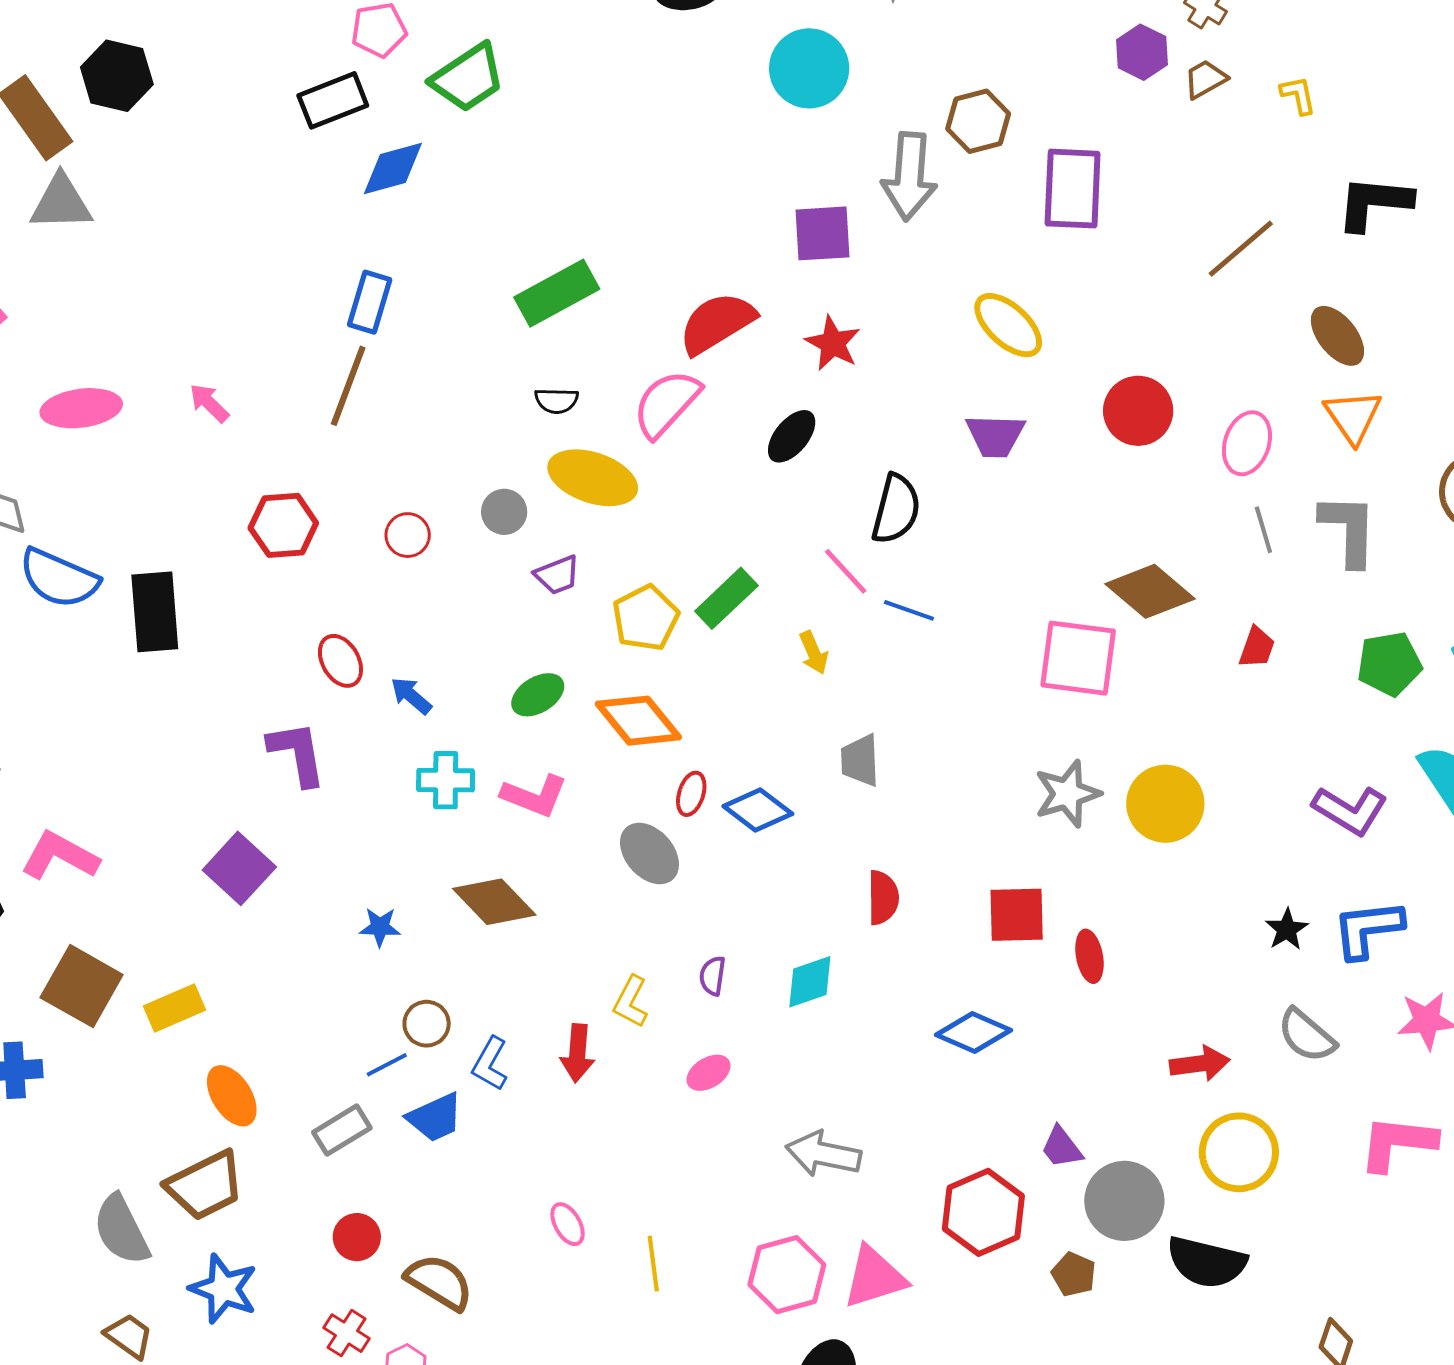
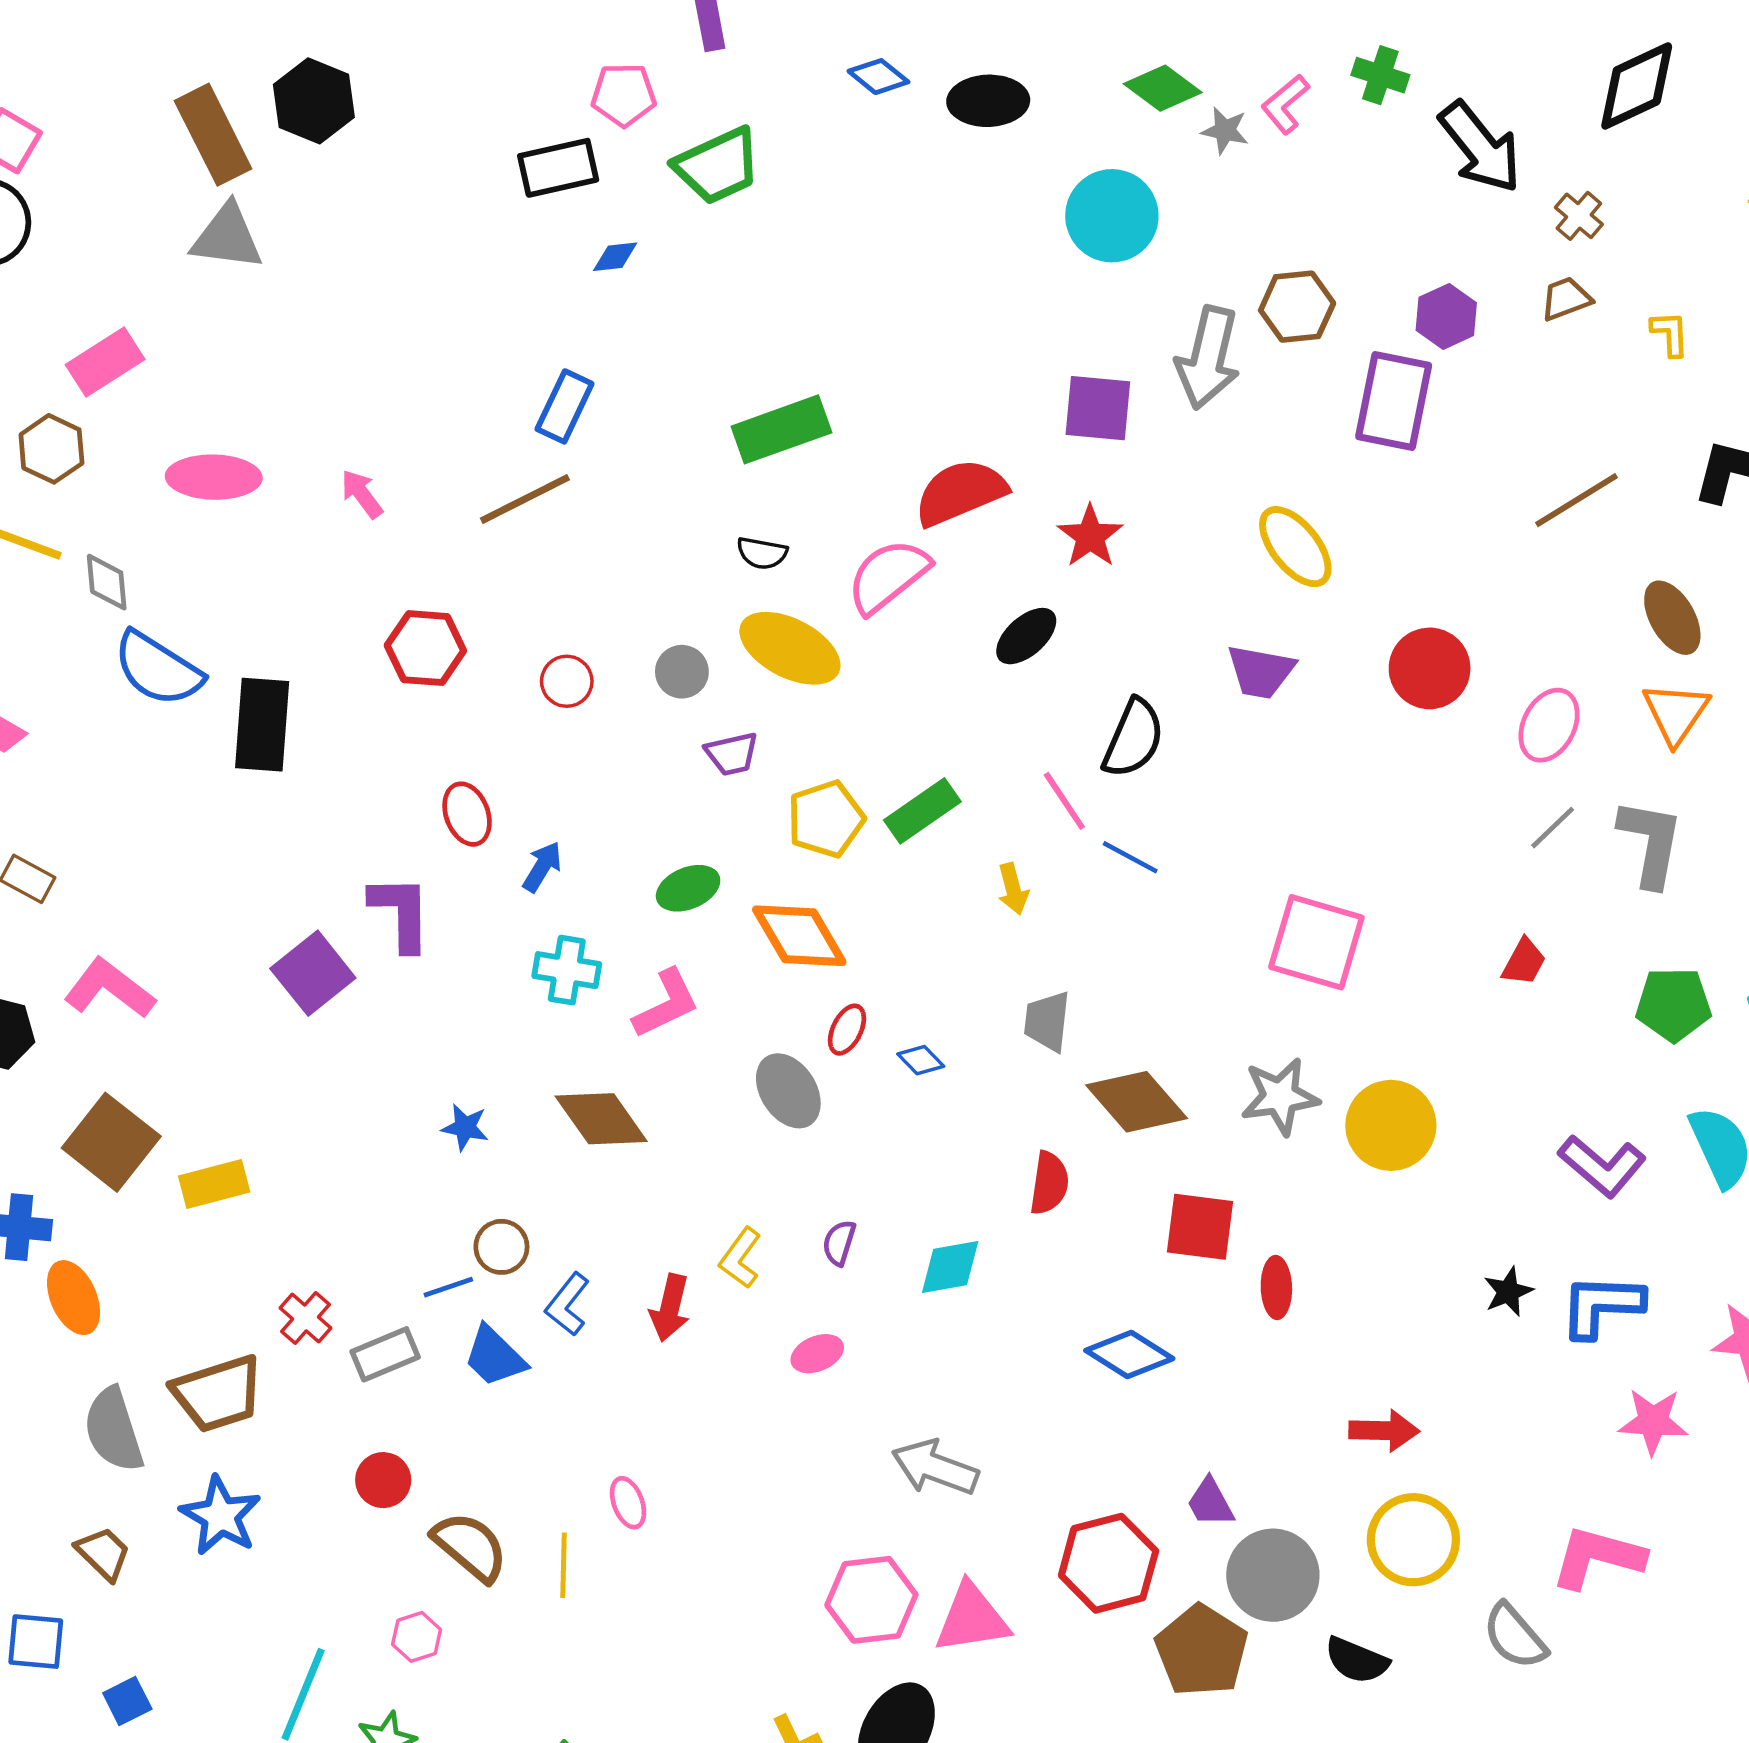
purple hexagon: (1142, 52) -> (1446, 316), moved
blue diamond: (393, 168) -> (615, 257), size x0.6
brown line: (348, 386) -> (525, 499), turned 34
gray line: (1263, 530) -> (1553, 828), turned 54
brown diamond: (1150, 591) -> (1137, 1102), moved
blue arrow: (411, 696) -> (542, 867), turned 72
pink L-shape: (534, 796) -> (666, 1004), turned -56
blue diamond: (758, 810) -> (921, 1060), size x0.6
purple square: (239, 868) -> (313, 973), moved
gray semicircle: (1307, 1036) -> (1515, 1636), moved
orange ellipse: (232, 1096) -> (73, 1298), moved
blue trapezoid: (435, 1118) -> (495, 1356), turned 60
black semicircle: (1207, 1262) -> (1357, 1660), size x0.7
yellow line: (653, 1264) -> (564, 1565), moved
brown pentagon: (1074, 1274) -> (1202, 1651), size x1.8
red cross: (346, 1333) -> (305, 1318), moved

